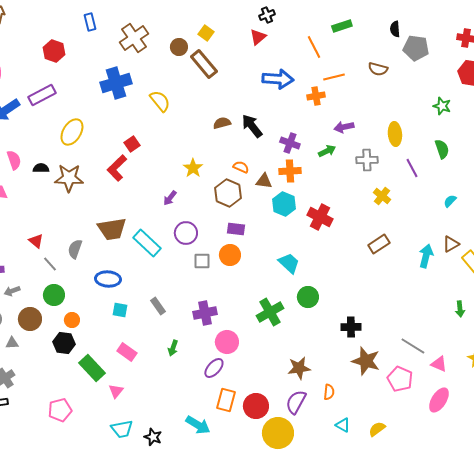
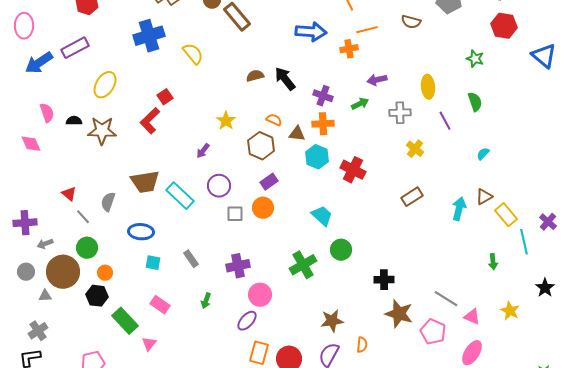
purple rectangle: (236, 229) -> (269, 182), turned -42
brown circle: (30, 319) -> (63, 272), size x1.4

